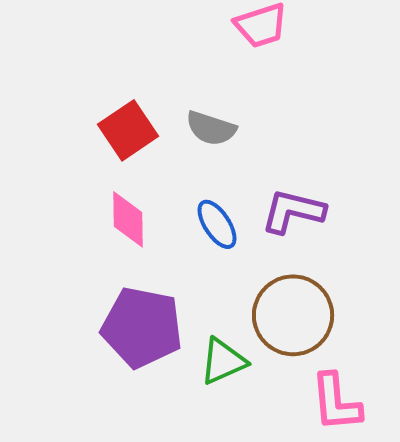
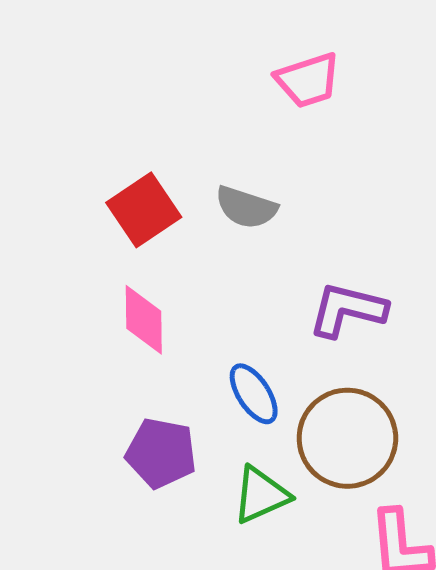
blue ellipse: (217, 224) -> (254, 394), moved
purple pentagon: (142, 327) -> (161, 453), size x0.7

